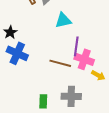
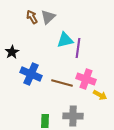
purple line: (76, 46) -> (78, 48), moved
blue cross: (17, 53) -> (31, 74), moved

